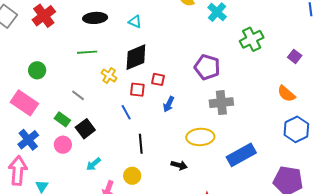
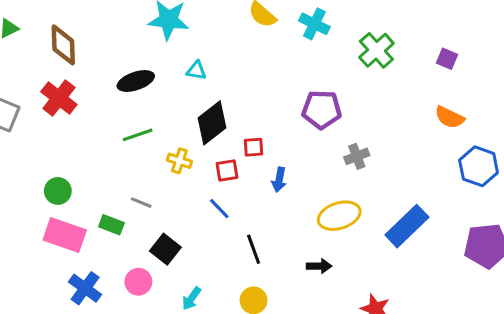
green circle: (37, 70) -> (58, 191), moved
gray cross: (221, 103) -> (357, 156), size x0.7
green rectangle: (62, 119) -> (111, 225), moved

